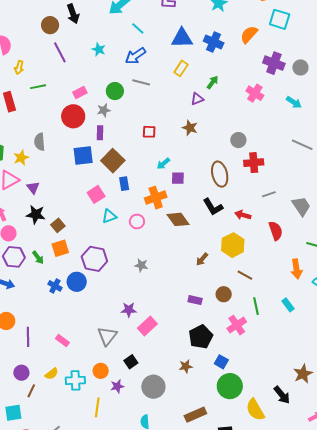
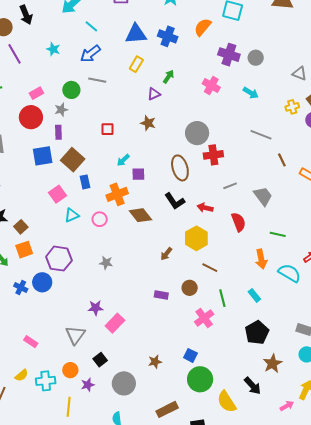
gray circle: (238, 140) -> (197, 133), size x1.5
black pentagon: (201, 337) -> (257, 332), moved

